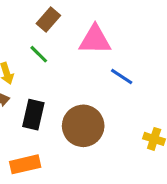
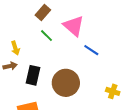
pink triangle: (95, 40) -> (74, 26), turned 40
green line: (39, 54) -> (47, 36), moved

